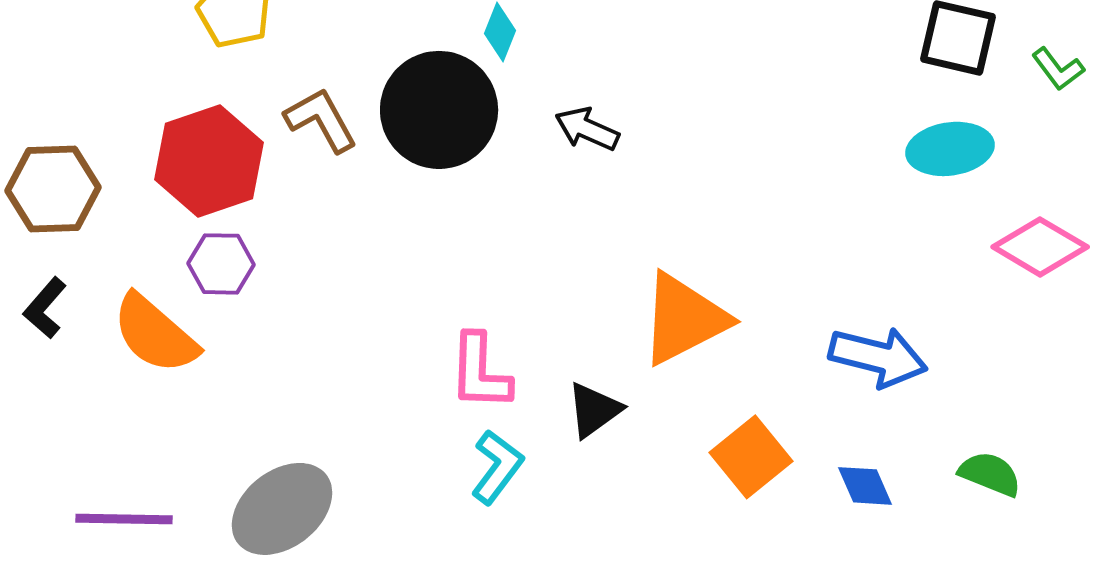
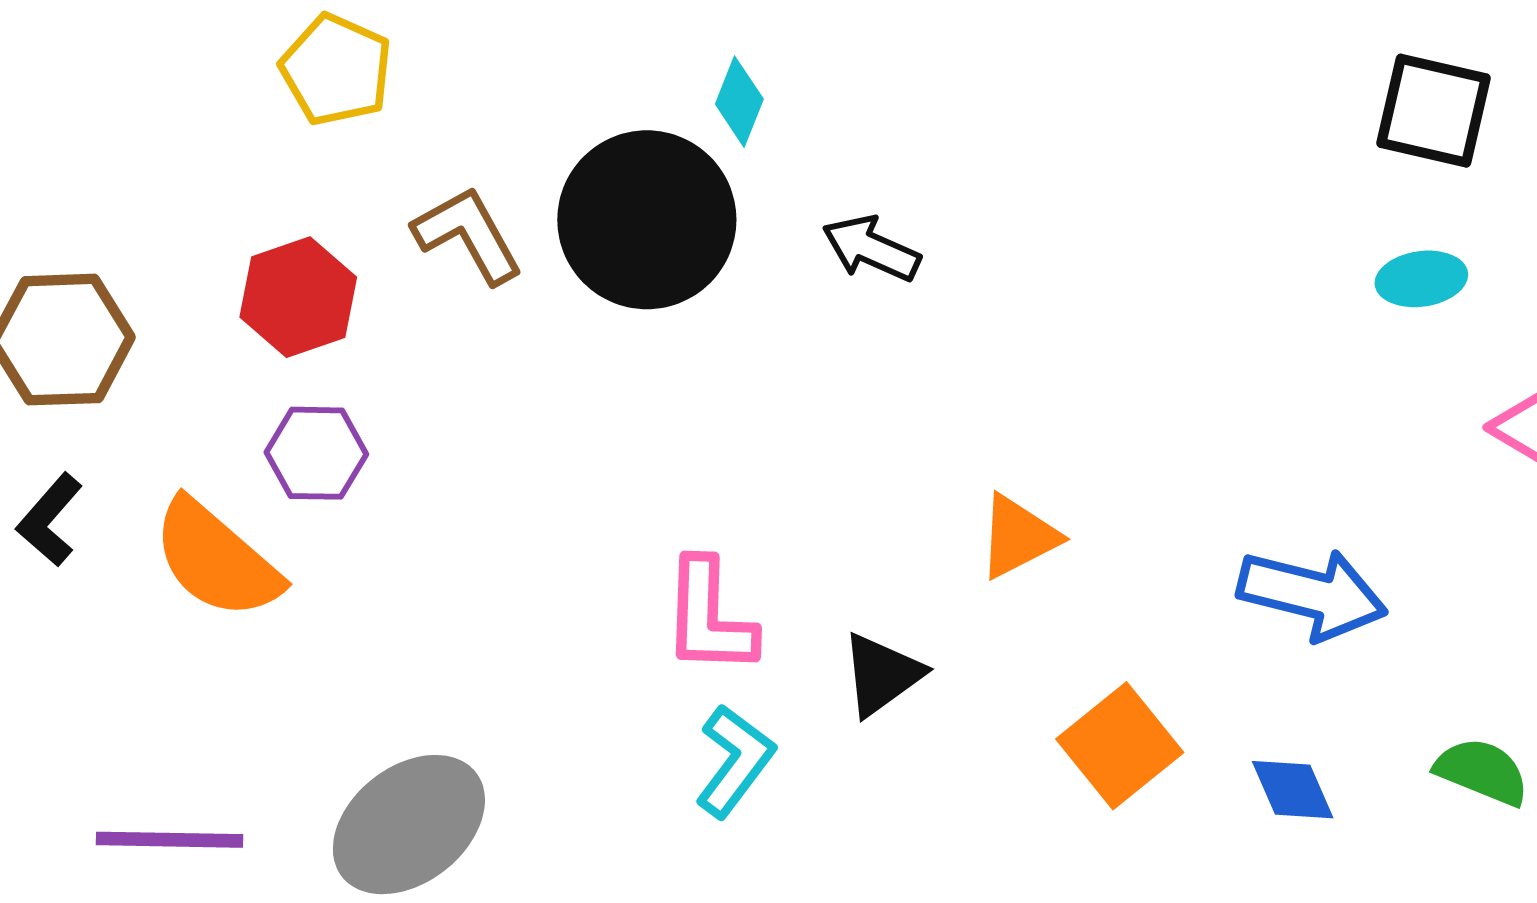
cyan ellipse: (950, 149) -> (1421, 279), size x0.7
red hexagon: (209, 161) -> (298, 297), size x0.7
orange triangle: (684, 319) -> (1018, 537), size x0.6

